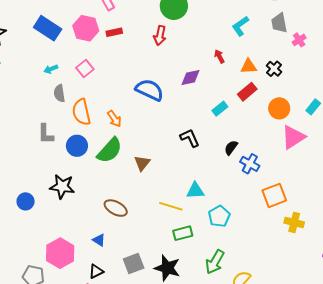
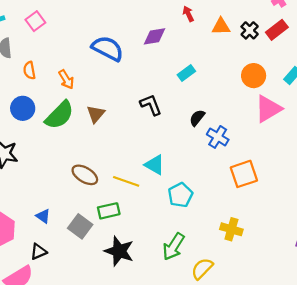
red rectangle: (247, 92) -> (277, 30), moved
orange semicircle: (81, 112) -> (29, 70), size x0.6
brown triangle: (142, 163) -> (96, 114), moved
cyan triangle: (195, 191) -> (155, 165), turned 30
brown ellipse: (116, 208) -> (85, 175), moved
yellow cross: (294, 222) -> (231, 229), moved
green rectangle: (183, 233) -> (109, 211), moved
gray square: (134, 263) -> (80, 226), moved, turned -35

